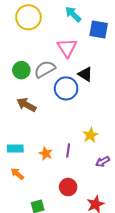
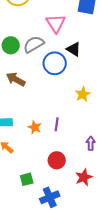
yellow star: (90, 135) -> (83, 94), moved
purple arrow: (103, 162) -> (91, 143), moved, turned 120

